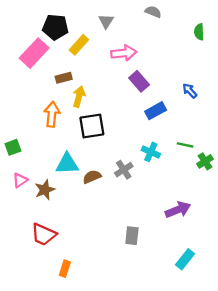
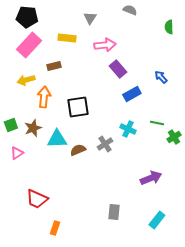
black pentagon: (55, 27) -> (27, 17), moved
yellow rectangle: (79, 45) -> (67, 38), turned 54
yellow arrow: (79, 97) -> (26, 80), moved, turned -120
brown star: (45, 190) -> (33, 128), moved
gray rectangle: (132, 236) -> (114, 212), moved

